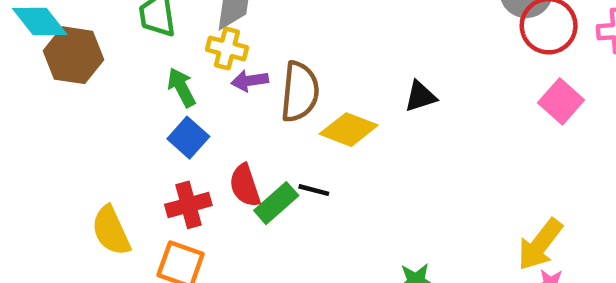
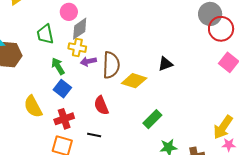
red semicircle: (245, 185) -> (101, 105), moved
black line: (314, 190) -> (94, 135), moved
green rectangle: (276, 203) -> (152, 119), moved
yellow semicircle: (111, 231) -> (33, 107), moved

